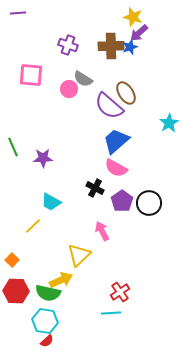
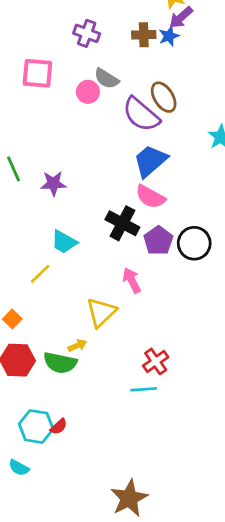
brown cross: (111, 46) -> (144, 35), size x0.7
black cross: (95, 188) -> (122, 223), size x1.4
yellow arrow: (61, 280) -> (77, 346), size x0.6
cyan hexagon: (45, 321) -> (36, 427), moved

